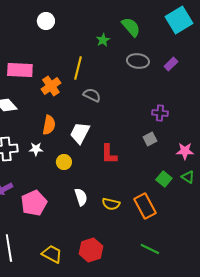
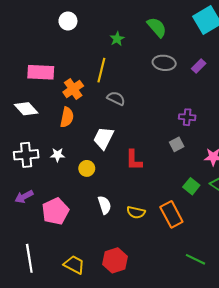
green star: (103, 40) -> (117, 39), moved
orange semicircle: (49, 125) -> (67, 117), moved
green line: (150, 249) -> (195, 259), moved

